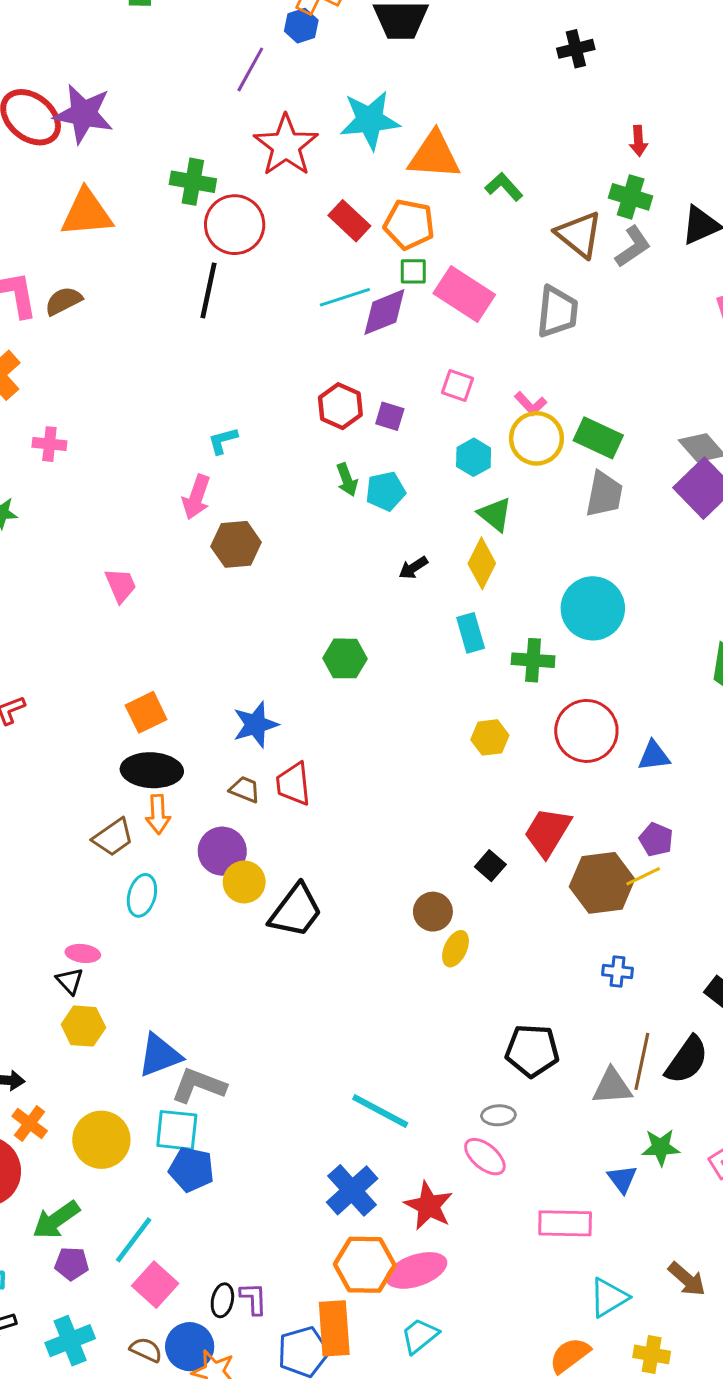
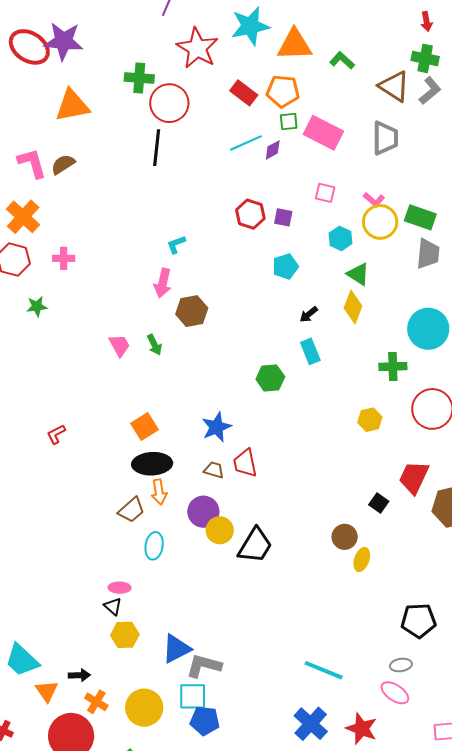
purple diamond: (384, 312) -> (273, 150), size x0.6
green arrow: (347, 480) -> (154, 345), moved
cyan rectangle: (471, 633) -> (310, 351), moved

